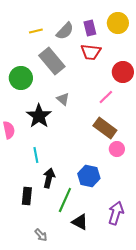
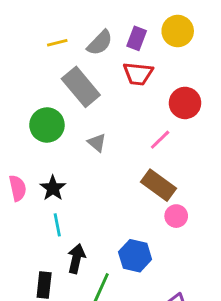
purple rectangle: (90, 28) -> (137, 38), turned 35
green circle: (21, 78) -> (47, 125), moved
black star: (39, 116) -> (53, 188), moved, size x0.7

